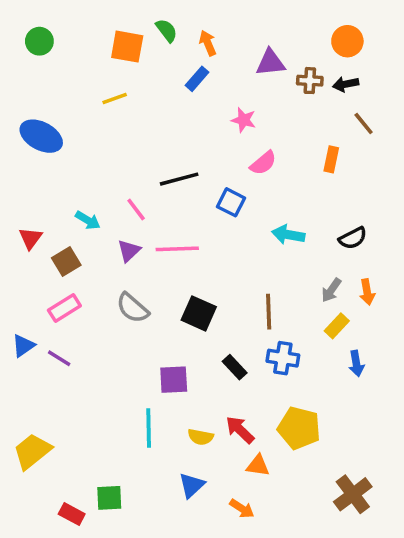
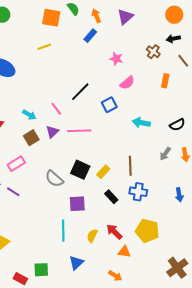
purple triangle: (270, 63) -> (125, 17), moved, turned -36
brown cross: (310, 81) -> (153, 52), moved, turned 32
black line: (179, 179) -> (80, 92), turned -30
blue square: (231, 202) -> (109, 105), turned 35
brown square: (66, 261) -> (31, 138), moved
gray semicircle: (133, 308) -> (54, 179), moved
black square: (199, 313) -> (80, 170), moved
yellow rectangle: (337, 326) -> (103, 172), moved
yellow semicircle: (201, 437) -> (92, 236), turned 104
blue triangle: (192, 485) -> (76, 263), moved

